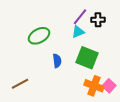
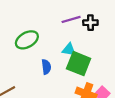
purple line: (80, 17) -> (71, 19), turned 36
cyan triangle: (78, 32) -> (69, 50), moved, turned 32

